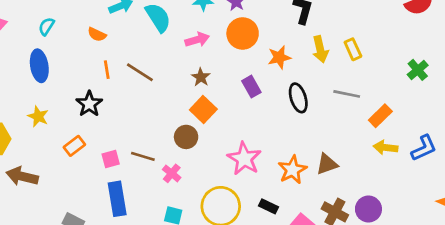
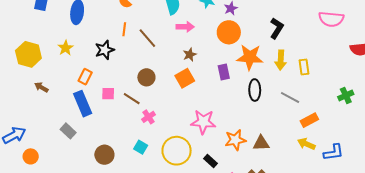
pink arrow: (197, 40) -> (185, 27), moved
orange star: (279, 57) -> (250, 57), size x1.5
brown circle: (186, 137) -> (146, 77), moved
orange rectangle: (74, 146) -> (85, 77), turned -42
pink star: (244, 159) -> (203, 122), turned 30
brown arrow: (22, 176) -> (41, 87), size x0.6
blue rectangle: (117, 199) -> (83, 104), moved, turned -30

